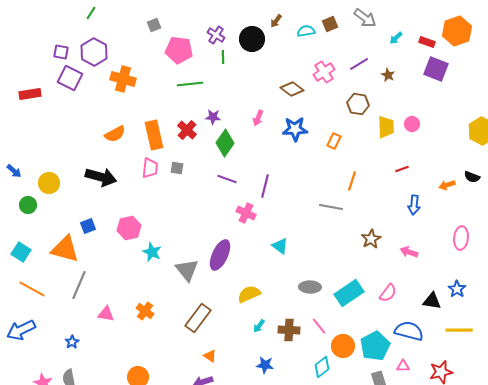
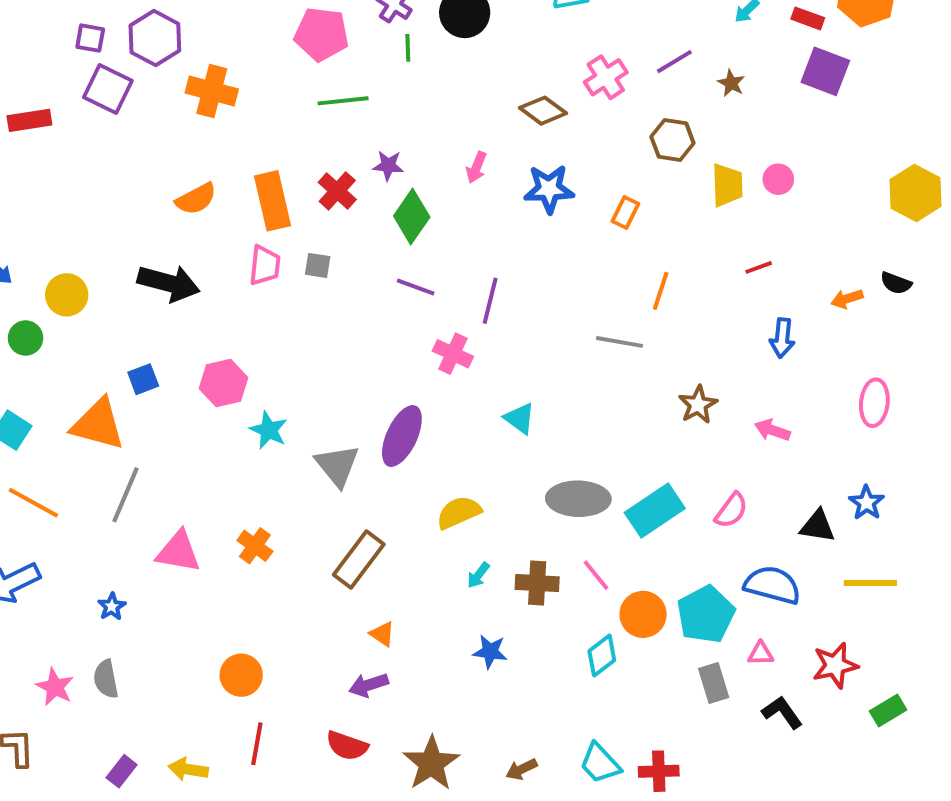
gray ellipse: (310, 287) -> (578, 499), size x1.4
pink triangle: (106, 314) -> (178, 552), size x1.4

